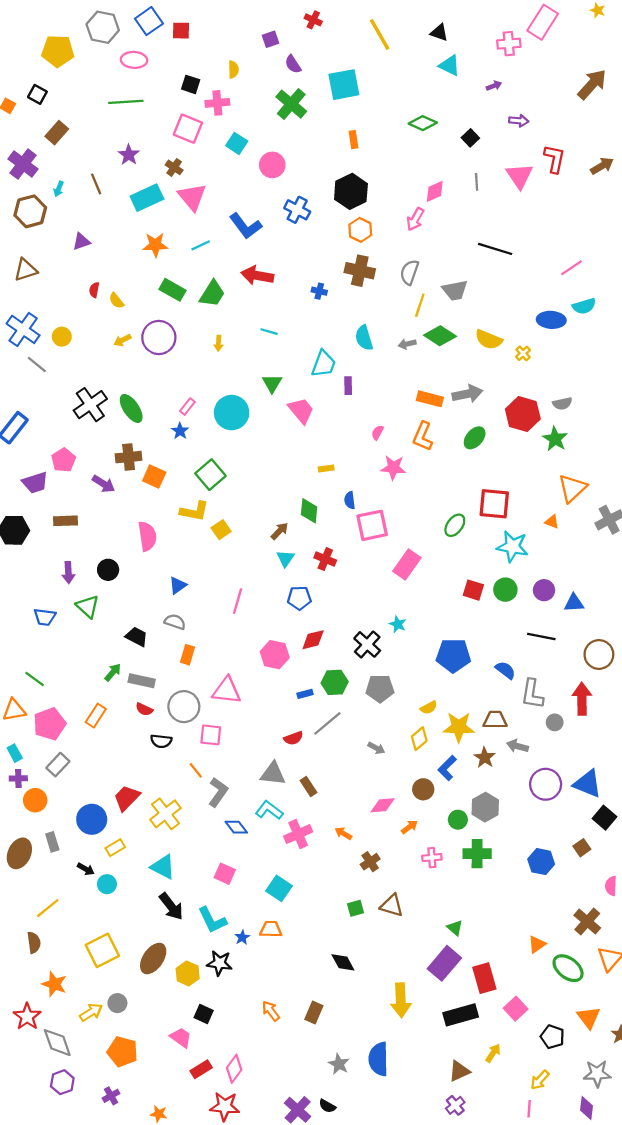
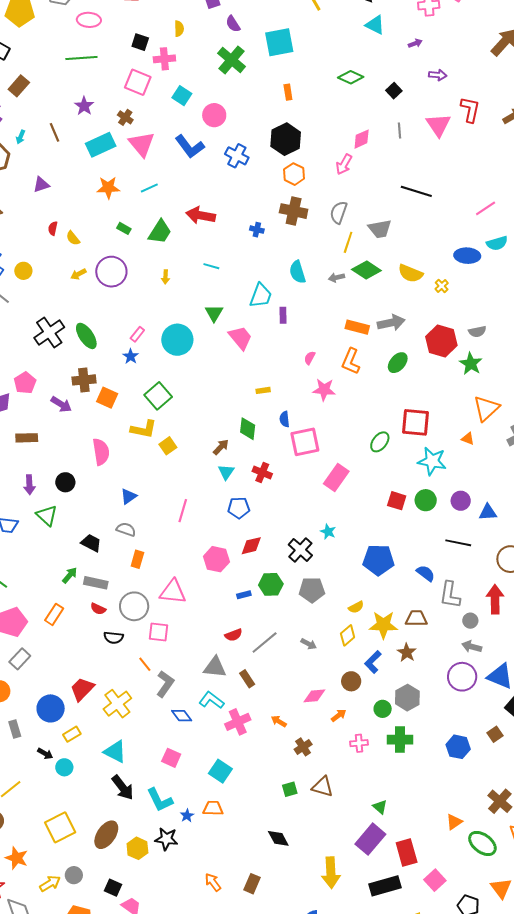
blue L-shape: (246, 226) -> (190, 146), moved
green rectangle: (173, 290) -> (124, 228), size x0.6
gray line: (327, 723) -> (265, 642), moved
gray arrow: (517, 746) -> (472, 647), moved
black square: (204, 1014) -> (113, 888), moved

